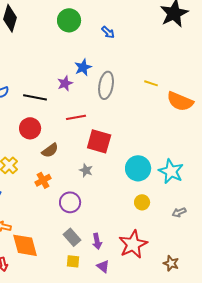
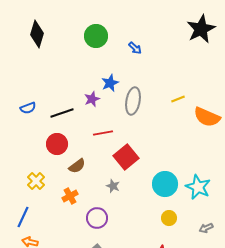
yellow line: (151, 83) -> (178, 99), turned -40
black line: (35, 97) -> (62, 113), turned -30
red square: (99, 141) -> (126, 157), turned 35

